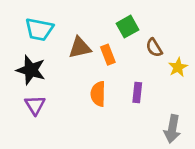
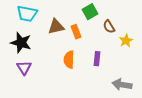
gray arrow: (172, 129) -> (122, 85), turned 90

